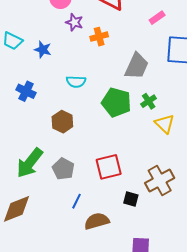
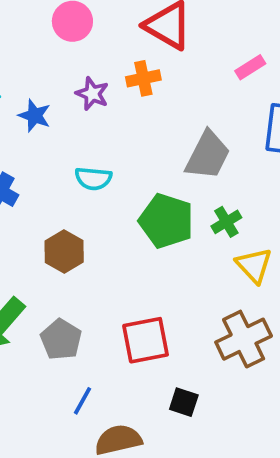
purple star: (74, 22) -> (92, 94), moved
orange cross: (99, 37) -> (143, 78), moved
brown cross: (160, 180) -> (244, 339), moved

